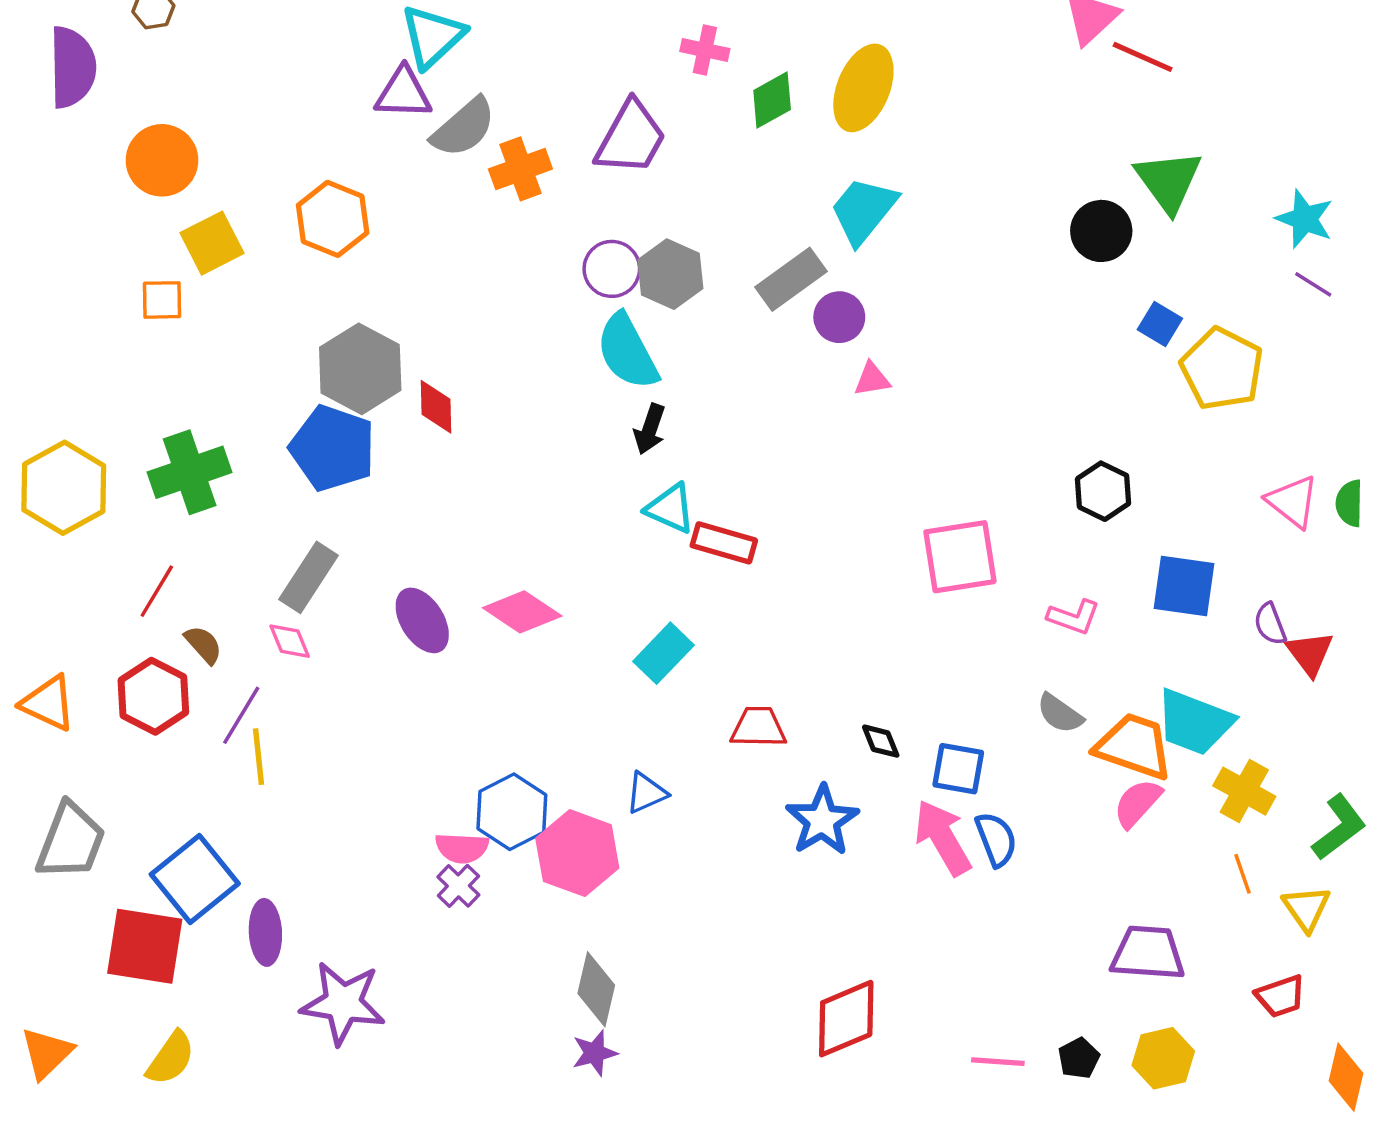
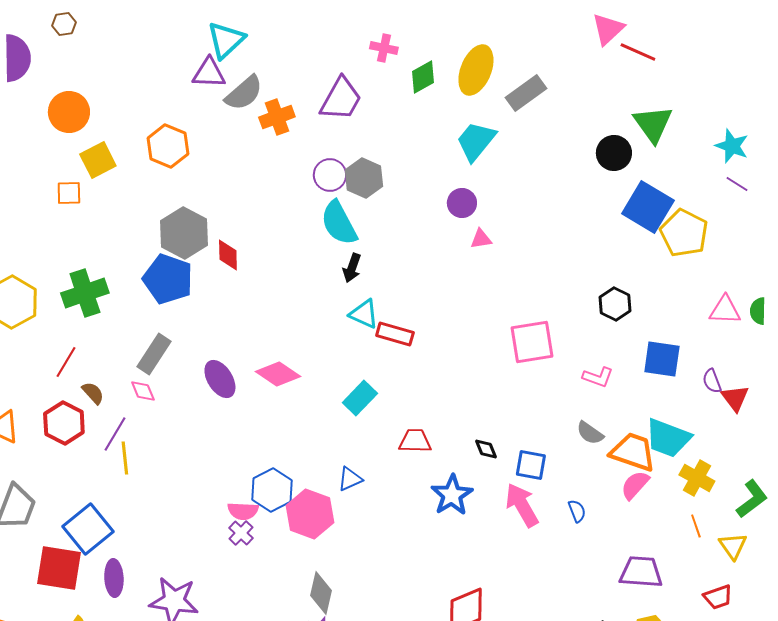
gray rectangle: (791, 279) -> (526, 93), moved
blue square: (1160, 324) -> (648, 207), size x2.0
pink triangle: (1293, 502) -> (725, 310), turned -36
blue semicircle: (996, 839) -> (577, 511), moved, size x0.7
purple ellipse: (265, 932) -> (114, 578), moved

